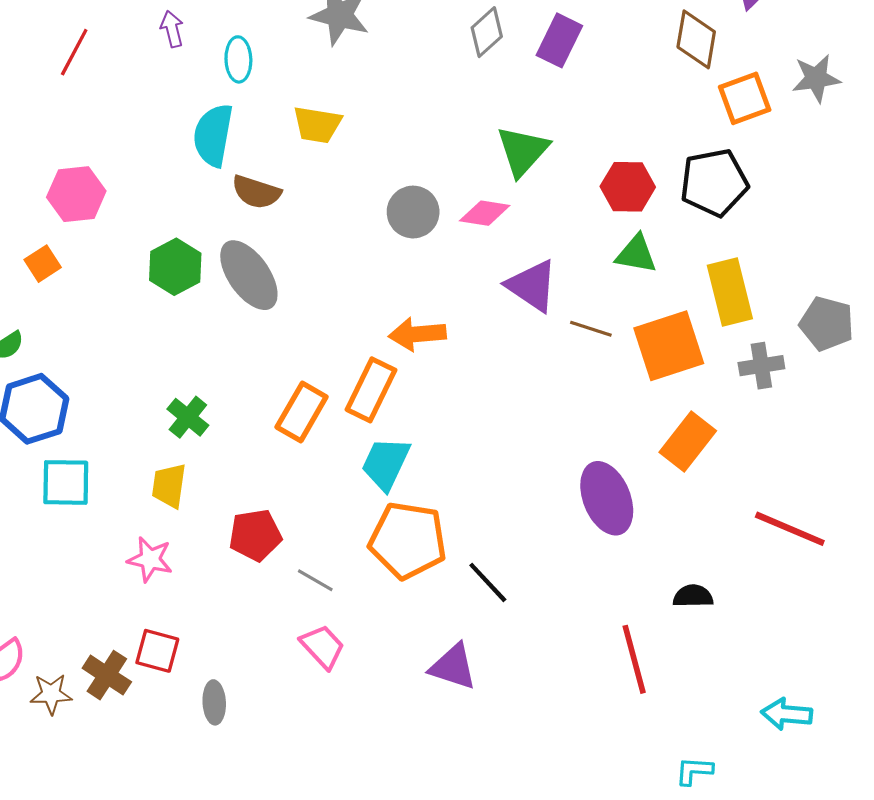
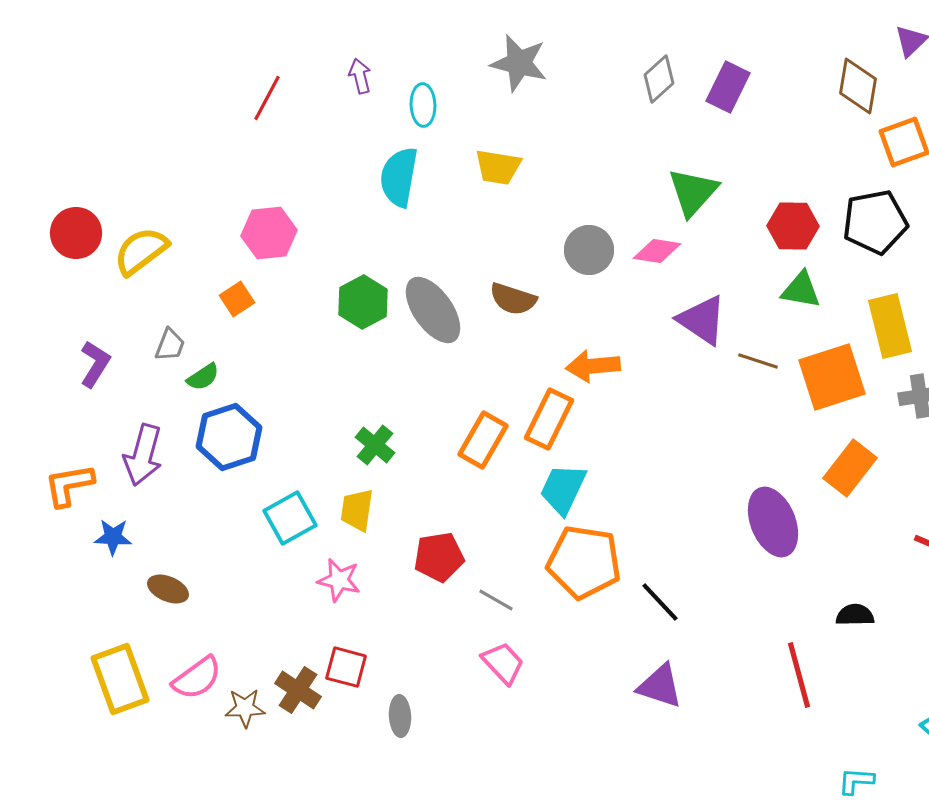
brown semicircle: (256, 192) -> (513, 299), moved
cyan square: (66, 482) -> (290, 518), moved, turned -30
purple triangle: (453, 667) -> (660, 686), moved

